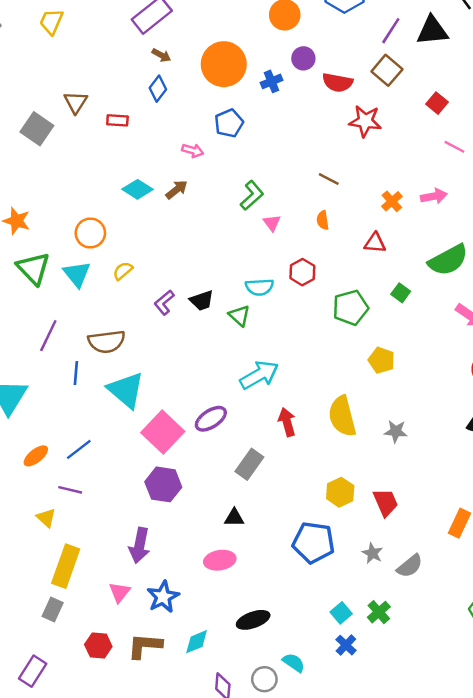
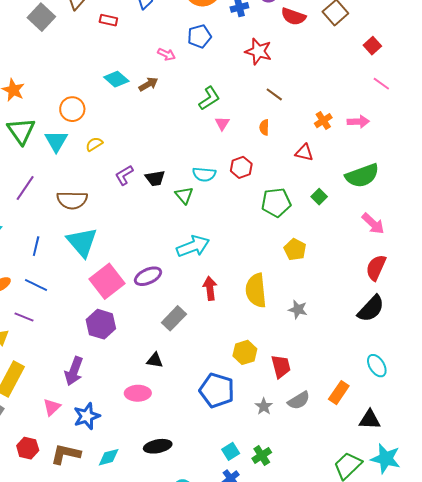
red star: (365, 121) -> (258, 51), moved
blue line: (76, 373) -> (36, 246), moved
blue line: (79, 449) -> (36, 285), turned 55
gray semicircle: (410, 566) -> (299, 400), moved

